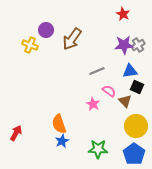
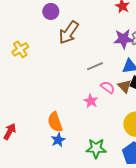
purple circle: (46, 30) -> (51, 11), moved
yellow cross: (30, 45) -> (20, 49), moved, turned 35
brown triangle: (125, 101) -> (125, 86), moved

